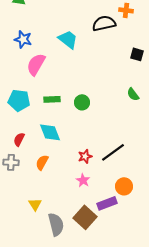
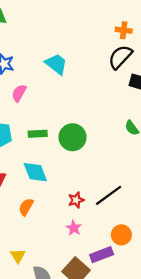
black semicircle: (104, 23) -> (120, 57), moved, turned -35
pink semicircle: (36, 64) -> (19, 93), size x0.7
green circle: (82, 102) -> (73, 137), size x1.5

